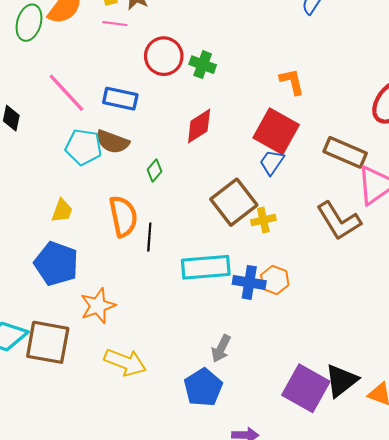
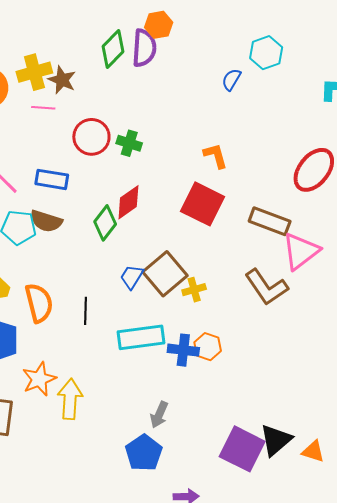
blue trapezoid: (272, 162) -> (132, 277), moved
green diamond: (154, 170) -> (105, 223), moved, size x1.6
orange semicircle: (123, 216) -> (39, 303), moved
yellow arrow: (125, 362) -> (70, 399), moved, turned -105

